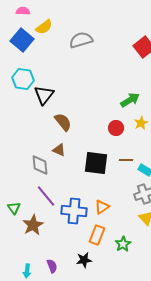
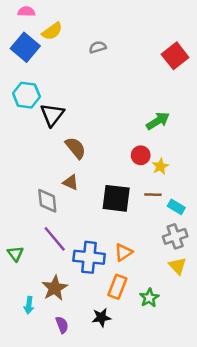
gray semicircle: (81, 40) -> (98, 47), size x0.6
yellow star: (141, 123) -> (160, 166), moved
brown star: (33, 225) -> (55, 288), moved
cyan arrow: (27, 271) -> (29, 305), moved

